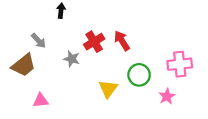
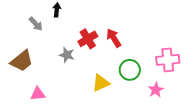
gray arrow: (39, 41) -> (36, 24), moved
yellow triangle: (108, 89) -> (101, 83), turned 30

